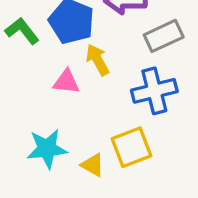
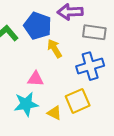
gray rectangle: (164, 36) -> (94, 32), turned 35
pink triangle: (66, 82) -> (36, 79), moved

